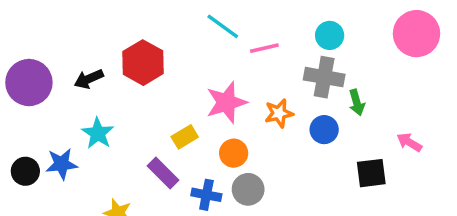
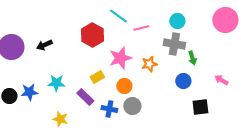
red hexagon: (143, 63) -> (92, 35), moved
blue circle: (324, 130) -> (183, 81), moved
cyan star: (98, 133) -> (56, 83), moved, turned -30
black square: (371, 173) -> (200, 107), moved

